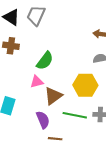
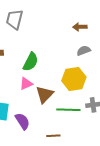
purple semicircle: (43, 120) -> (22, 121), moved

